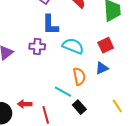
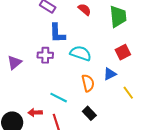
red square: (106, 45) -> (123, 52), moved
cyan line: (63, 92) -> (59, 98), moved
yellow line: (117, 106) -> (128, 93), moved

